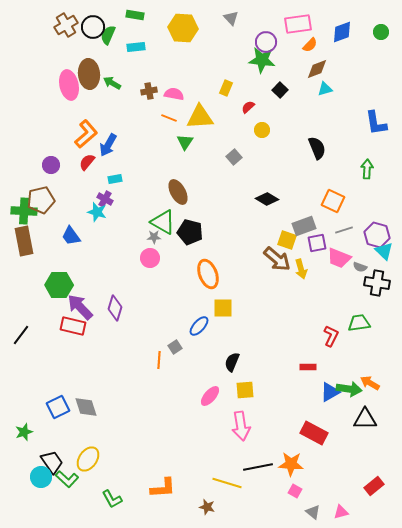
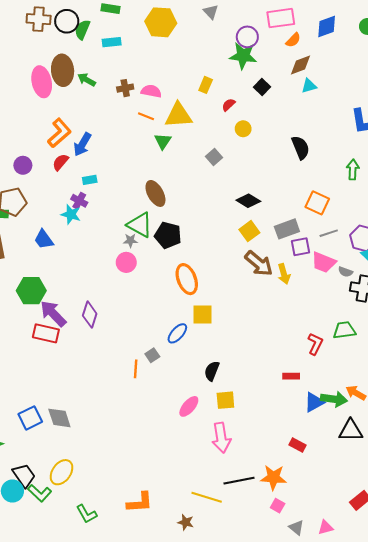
brown cross: (66, 25) -> (39, 19), turned 35
yellow square: (287, 240) -> (249, 231), moved, turned 36
red rectangle: (314, 433) -> (297, 445), size x0.6

